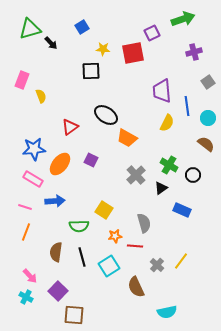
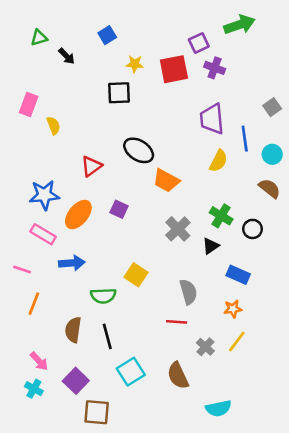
green triangle: (30, 29) -> (39, 38), size x0.6
purple cross: (194, 52) -> (215, 68), moved, turned 35
pink line: (25, 207) -> (22, 270), moved
orange star: (115, 236) -> (233, 309), moved
cyan square: (109, 266) -> (131, 372), moved

